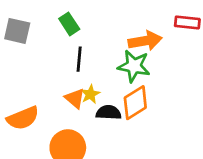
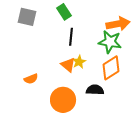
black semicircle: (109, 112) -> (95, 90), moved
orange semicircle: (23, 118) -> (31, 79), size x0.6

